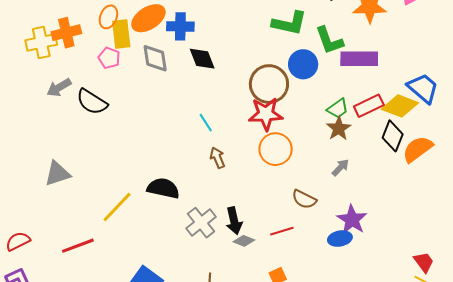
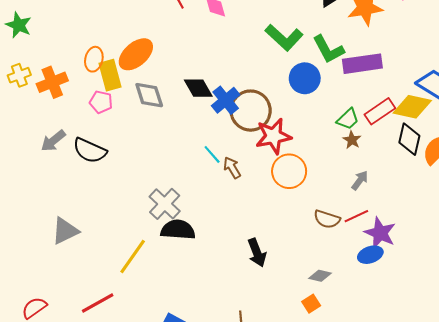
green L-shape: (289, 23) -> (284, 37), turned 39
blue cross: (180, 26) -> (226, 100), moved, turned -32
yellow cross: (41, 42) -> (19, 75), moved, size x0.7
brown circle: (269, 84) -> (251, 111), moved
brown star: (339, 129) -> (352, 140), size x0.7
brown arrow: (217, 158) -> (232, 168), moved
gray cross: (201, 223) -> (165, 204), moved
red line: (282, 231) -> (356, 216), moved
gray diamond: (244, 241) -> (320, 276), moved

